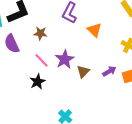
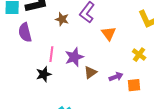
brown star: (40, 33) -> (62, 19), moved
pink line: (42, 60) -> (51, 54), turned 42

